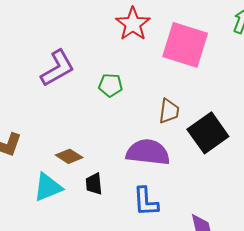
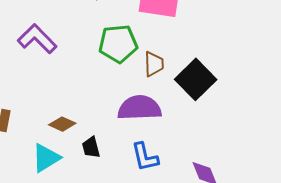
purple L-shape: (58, 68) -> (37, 39), turned -96
green pentagon: (110, 85) -> (118, 44), moved, size x1.6

